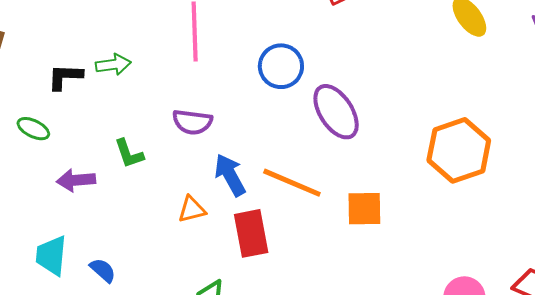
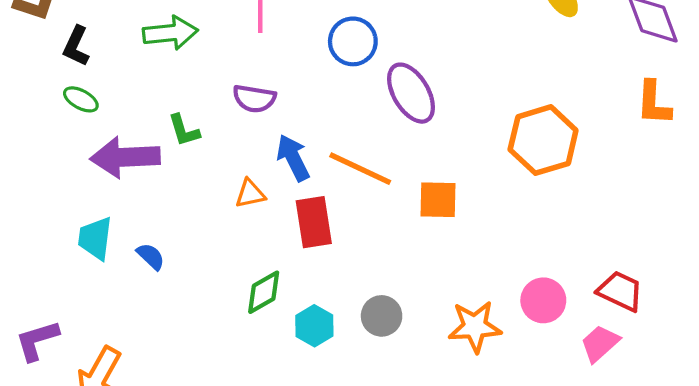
green arrow: (113, 65) -> (170, 33), size x1.4
black L-shape: (65, 77) -> (76, 46), moved, turned -69
purple arrow: (76, 180) -> (125, 157), size x1.6

